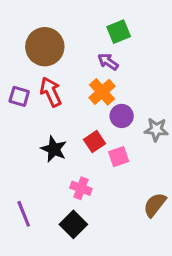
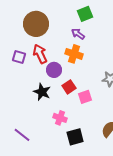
orange cross: (102, 92) -> (74, 54), turned -30
purple circle: (122, 116) -> (54, 70), moved
purple line: (24, 214) -> (22, 135), turned -30
black square: (73, 224) -> (75, 137), moved, turned 30

